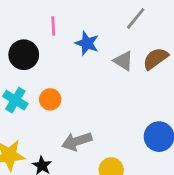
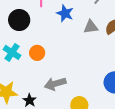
gray triangle: (123, 61) -> (91, 27), turned -42

